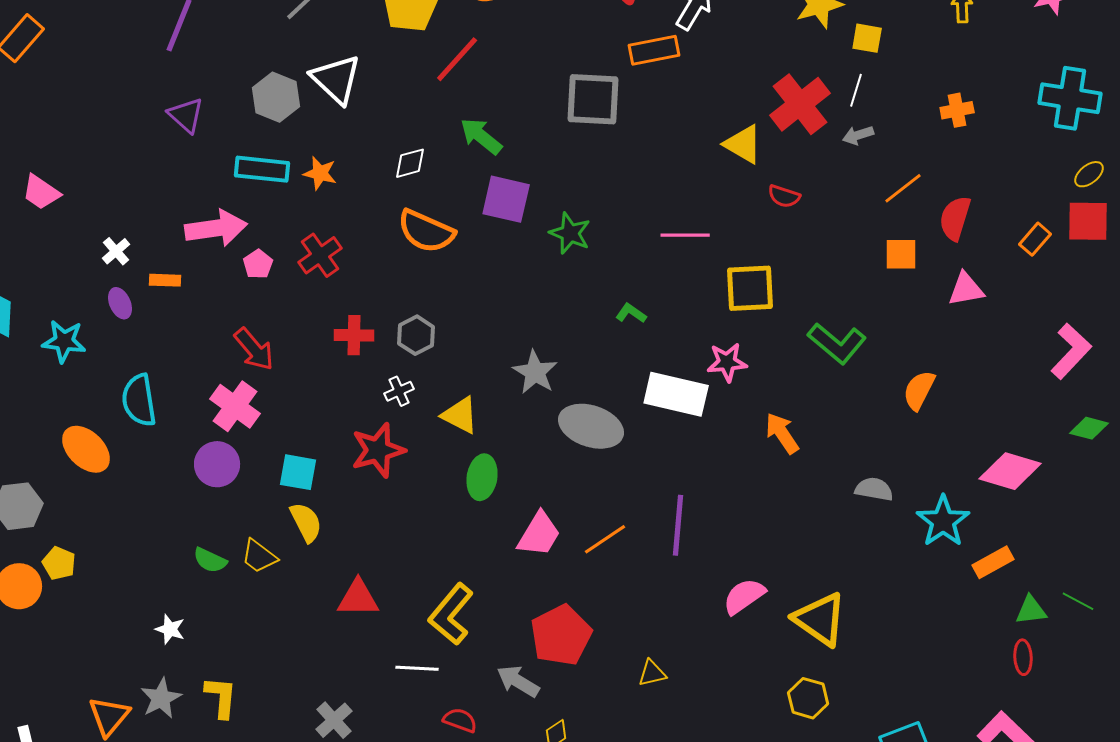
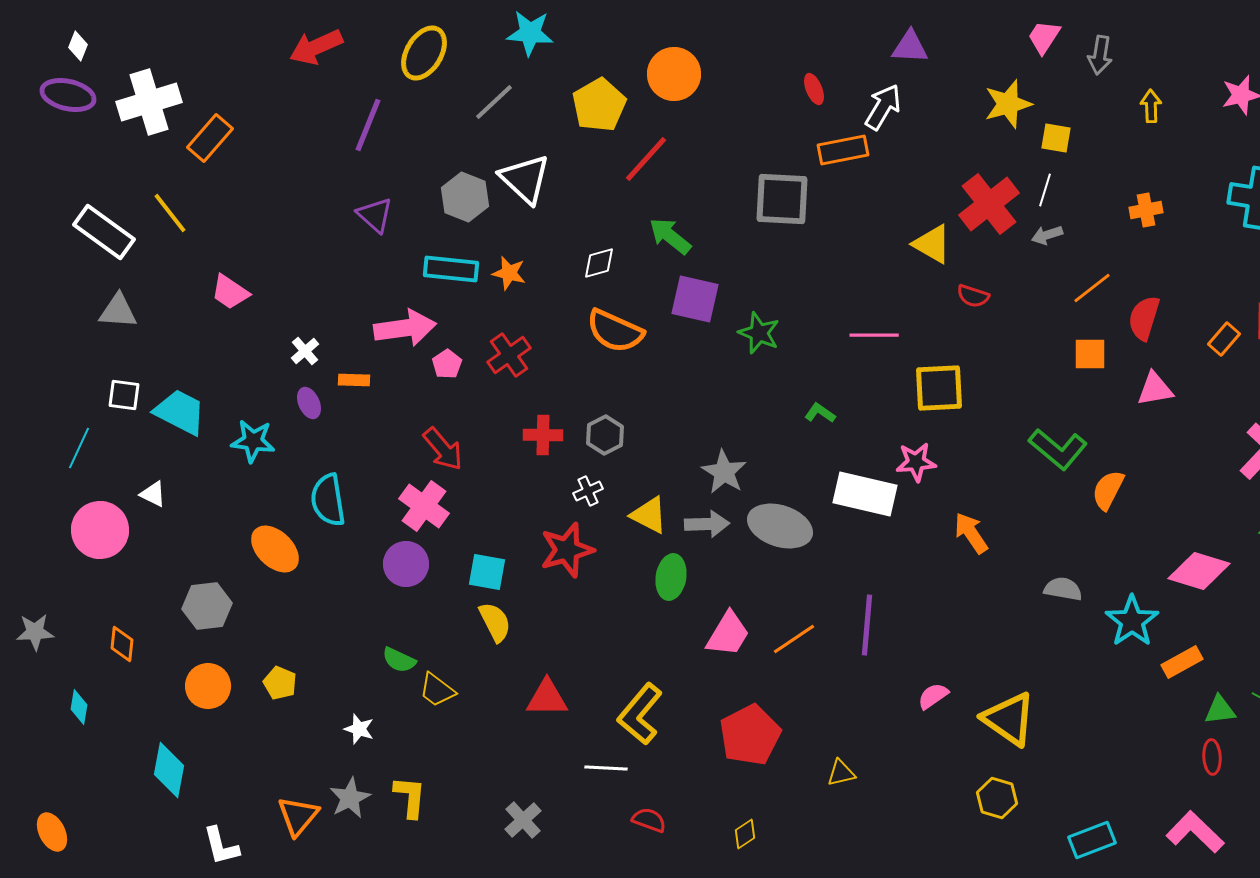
green L-shape: (837, 343) -> (1058, 449), moved
yellow trapezoid: (259, 556) -> (437, 690), moved
yellow pentagon: (59, 563) -> (280, 683), moved
pink semicircle: (744, 596) -> (933, 696), size x0.7
gray arrow: (518, 681) -> (707, 524), moved, turned 147

